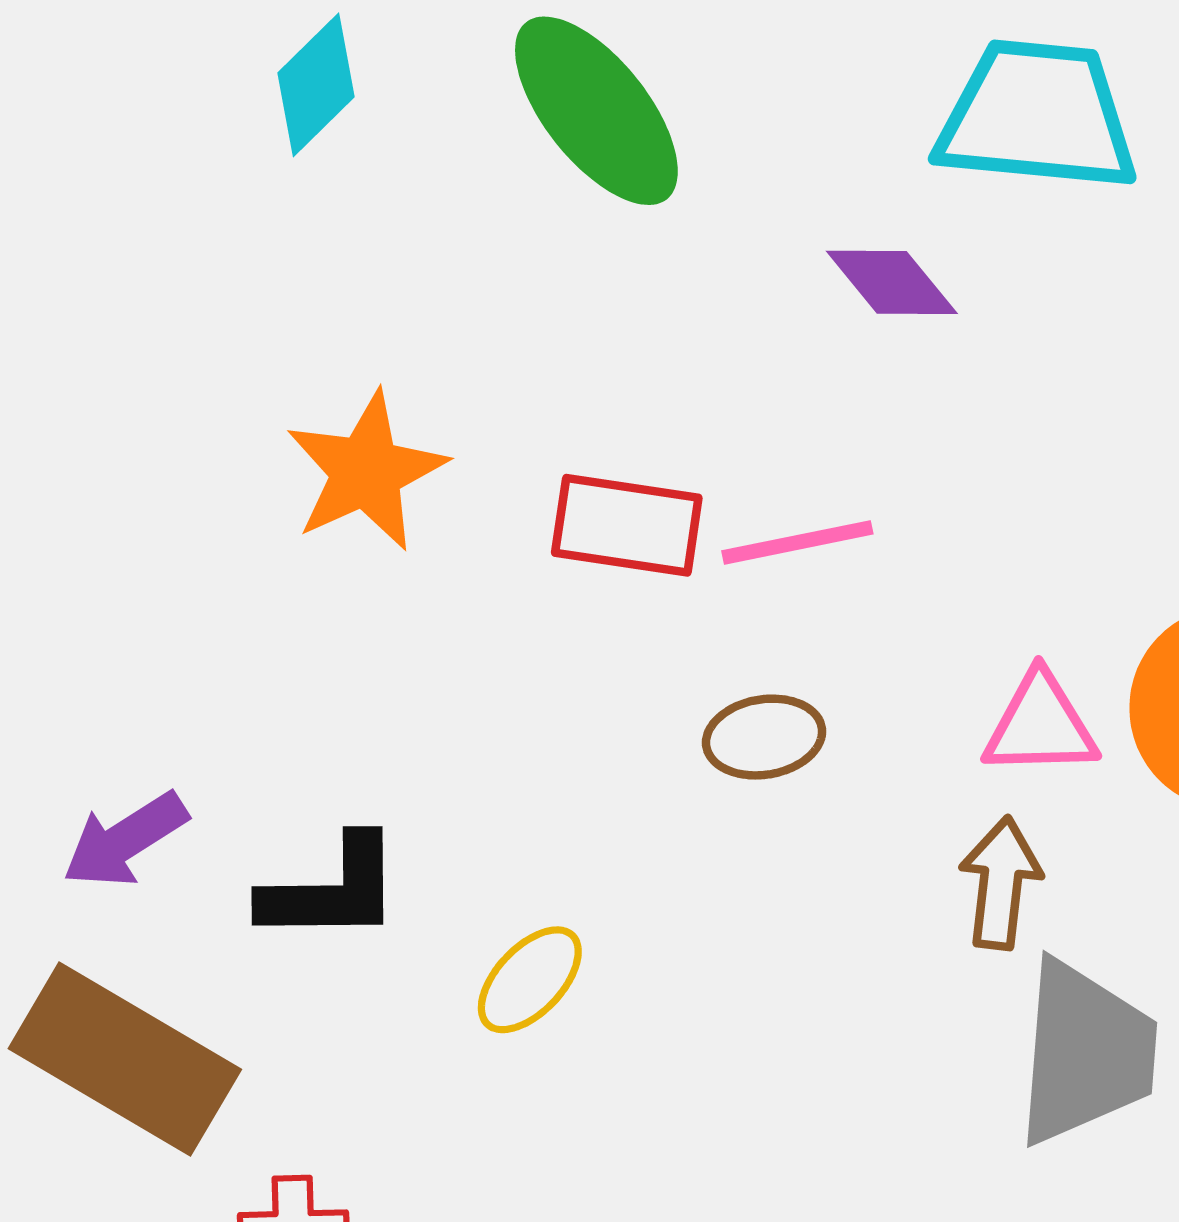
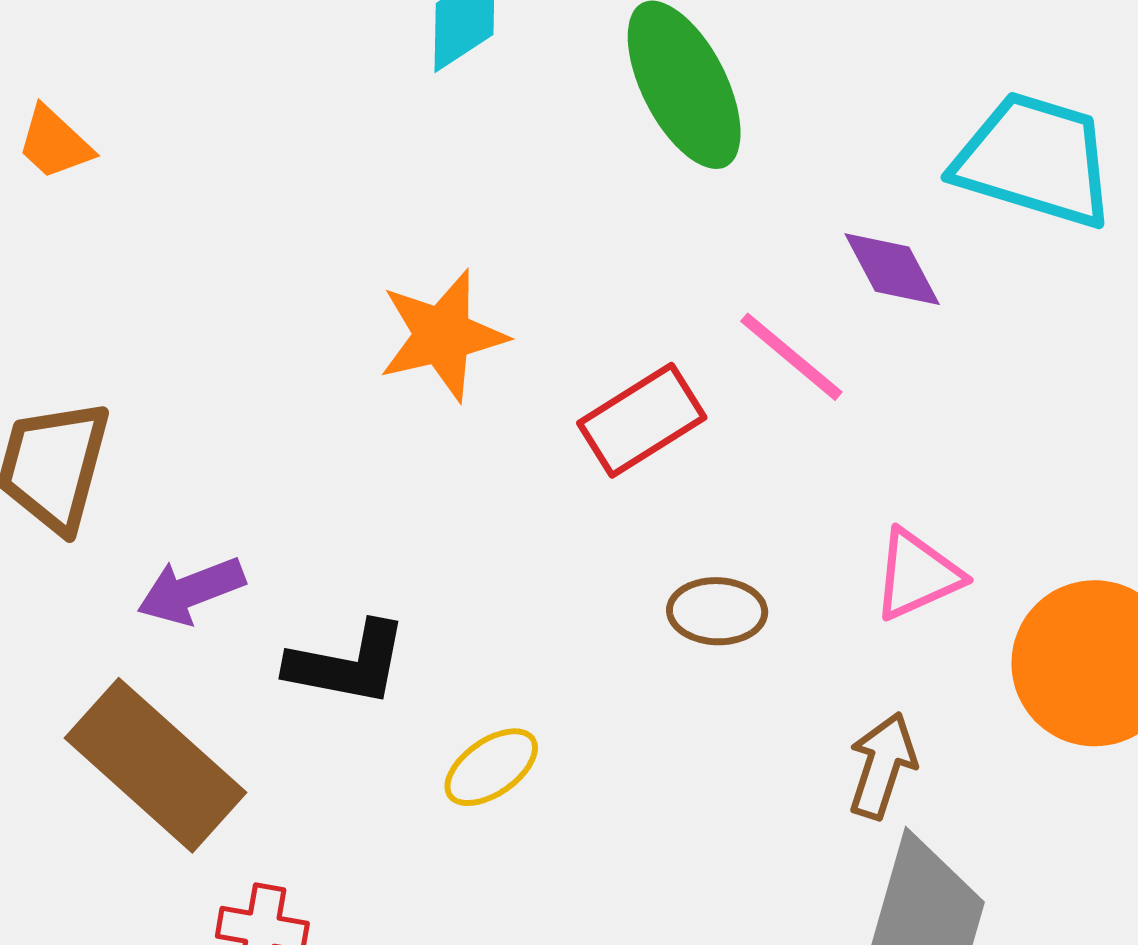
red rectangle: (627, 525) -> (642, 420), turned -52
pink line: (797, 542) -> (791, 357), moved, turned 40
pink triangle: (1040, 725) -> (917, 575), moved, turned -34

